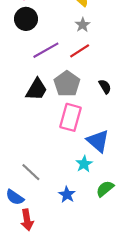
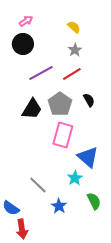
black semicircle: (105, 87) -> (89, 100), moved
gray line: (31, 172) -> (38, 185), moved
green semicircle: (105, 189) -> (94, 201), turned 102

